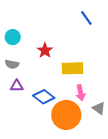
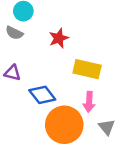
gray semicircle: (12, 64) -> (14, 33), moved

